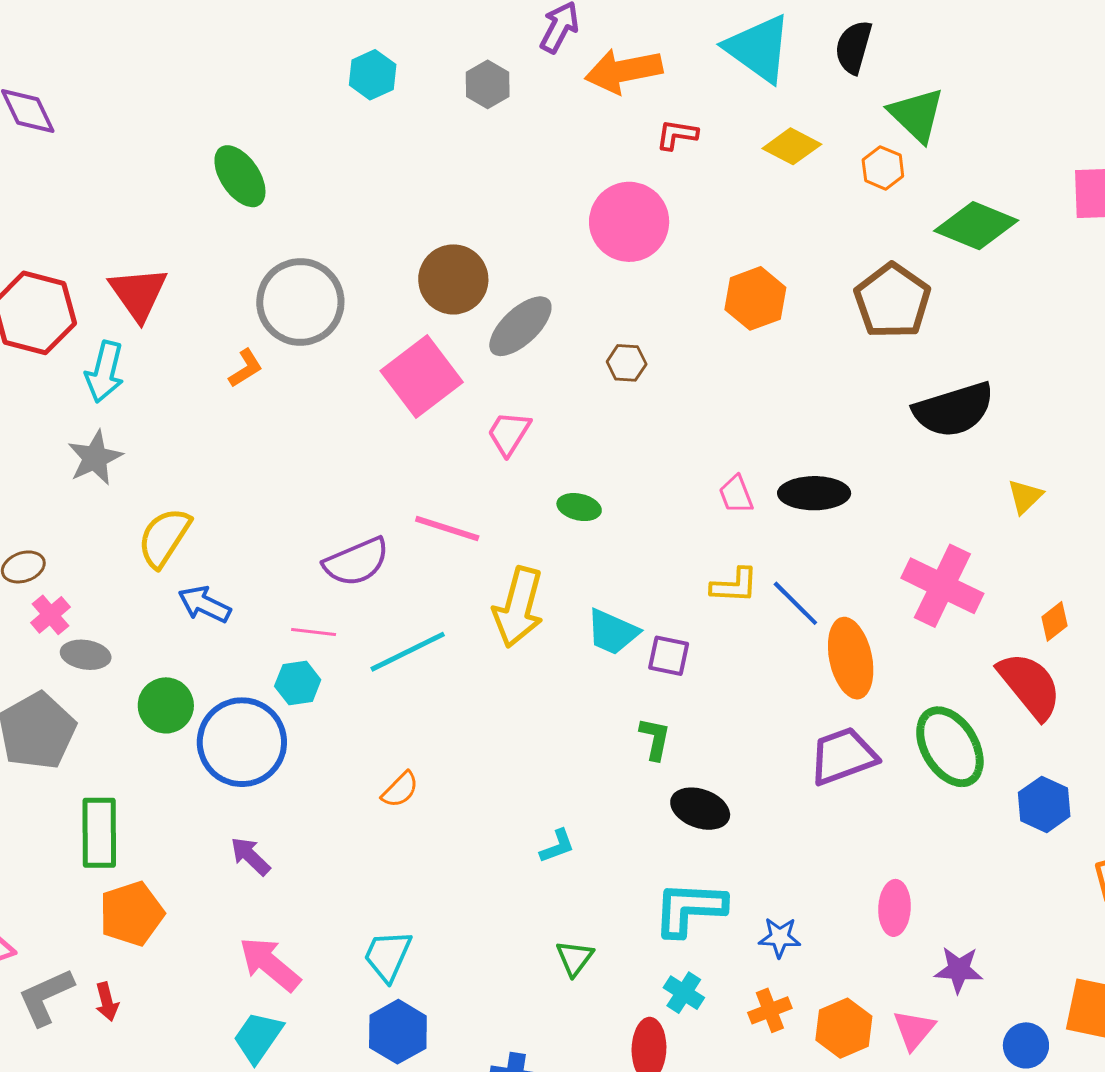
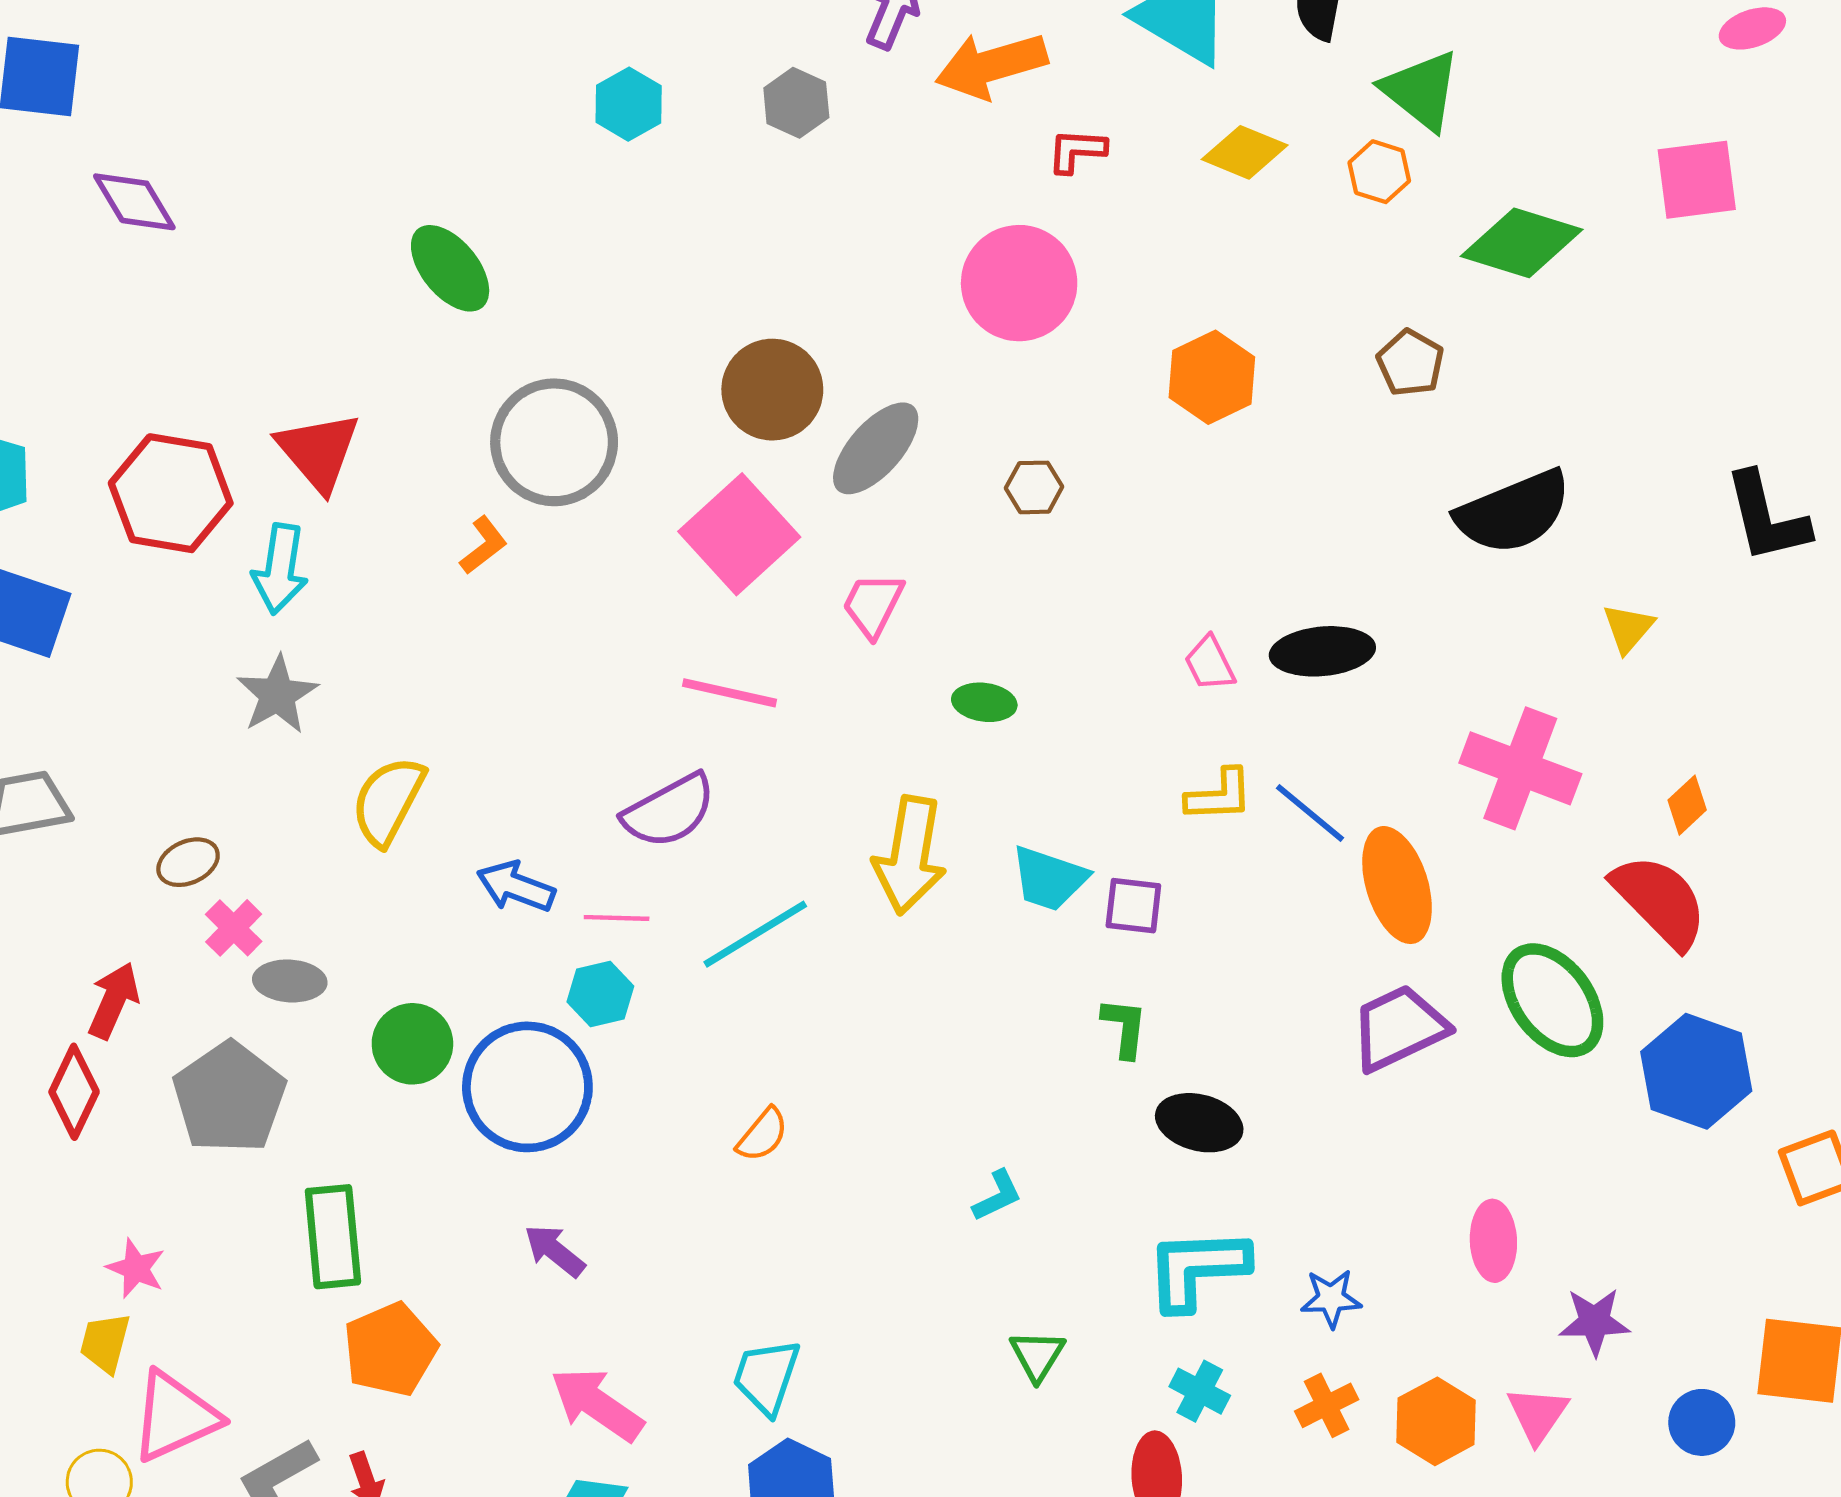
brown pentagon: (892, 301) -> (1410, 363), size x0.6
pink line: (447, 528) -> (729, 693), moved
blue arrow: (204, 604) -> (516, 887), moved
blue hexagon: (1044, 804) -> (1696, 1071), size x1.4

